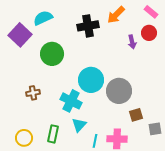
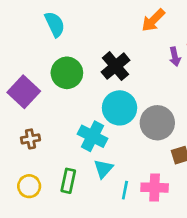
cyan semicircle: (43, 18) -> (55, 24), turned 90
black cross: (88, 26) -> (115, 66), moved, turned -30
purple square: (20, 35) -> (24, 92), moved
brown cross: (33, 93) -> (30, 139), moved

